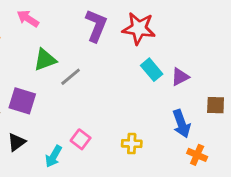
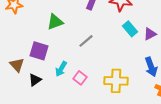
gray line: (71, 77) -> (86, 41), moved
yellow cross: (132, 144) -> (116, 81), size x1.6
cyan arrow: (54, 156) -> (61, 69), moved

